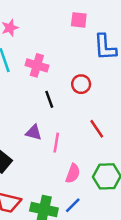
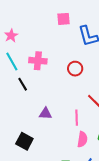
black line: (49, 99) -> (23, 84), moved
pink line: (56, 143) -> (77, 118), moved

